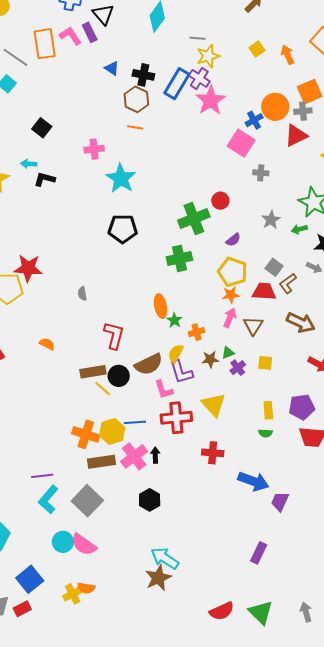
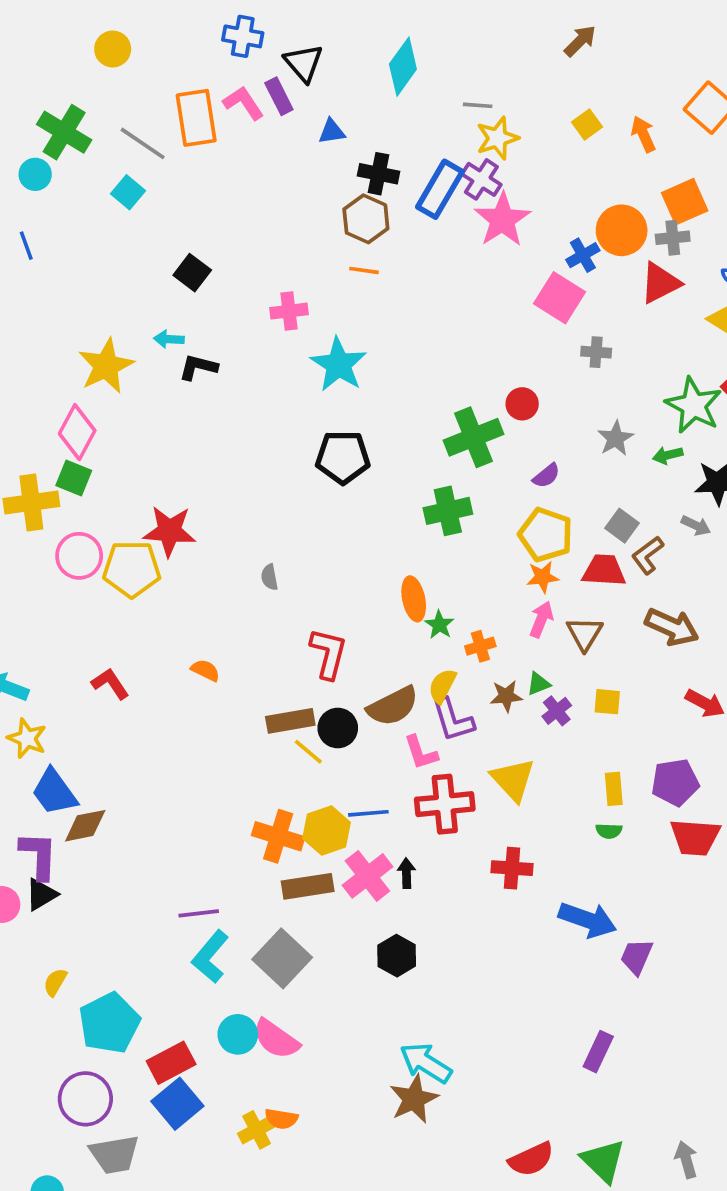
blue triangle: (112, 68) -> (332, 132), moved, turned -42
red rectangle: (22, 609) -> (171, 1063), moved, size x1.4

